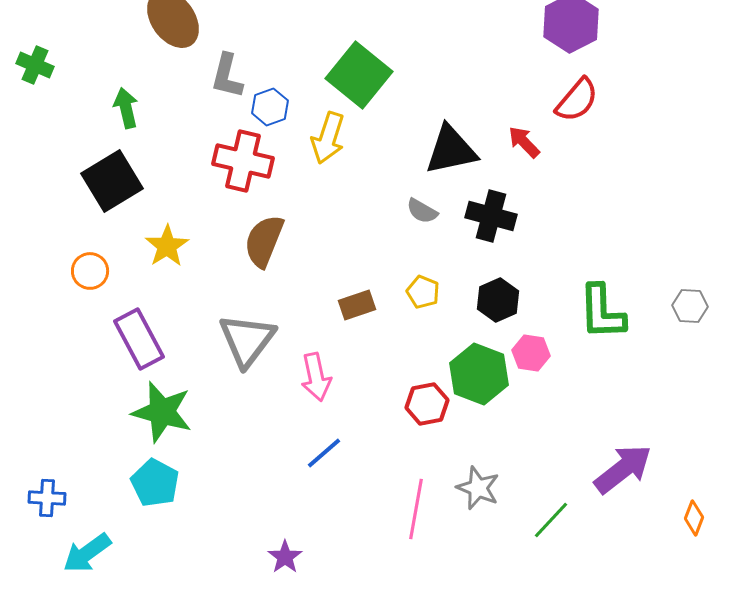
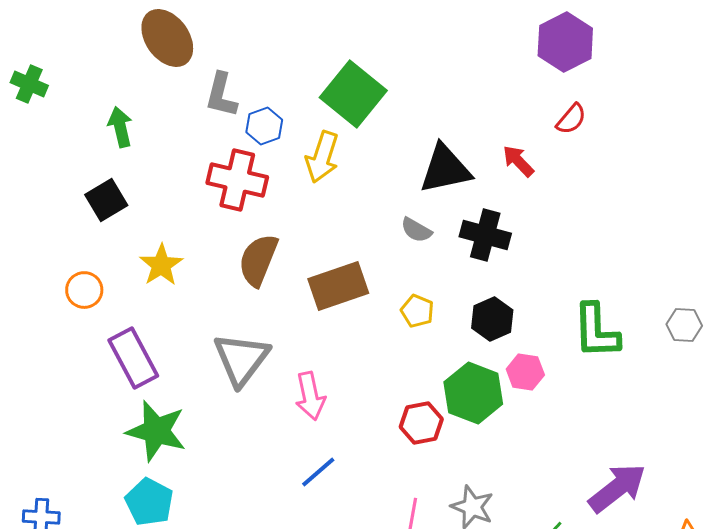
red semicircle: (577, 100) -> (571, 119), size x0.7
black square: (112, 181) -> (106, 200), size x0.7
brown rectangle: (357, 305) -> (338, 286), moved, size x1.6

